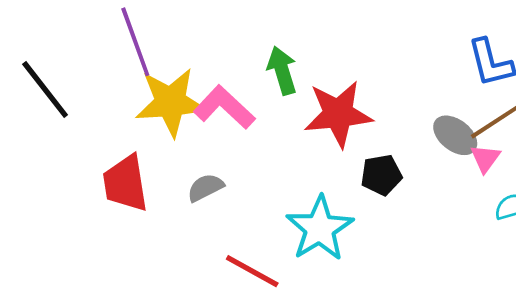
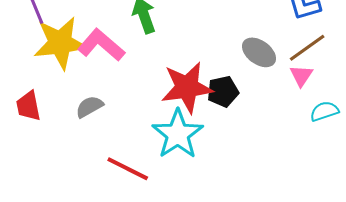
red star: (338, 114) -> (187, 87), moved
gray ellipse: (455, 135) -> (259, 52), moved
red trapezoid: (125, 183) -> (28, 106), size x0.7

